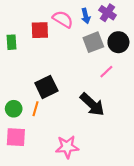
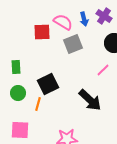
green rectangle: (11, 42) -> (16, 67), moved
gray square: (93, 42) -> (73, 44), moved
green circle: (14, 109) -> (18, 93), moved

